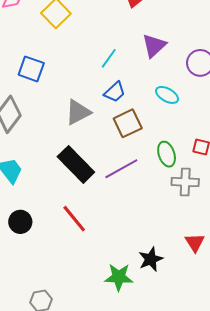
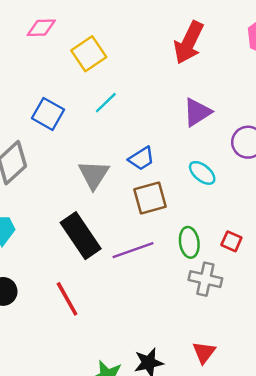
cyan line: (109, 58) -> (106, 103), moved
gray triangle: (78, 112) -> (94, 175), turned -40

